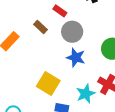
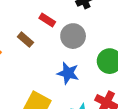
gray circle: (72, 32) -> (73, 36), moved

